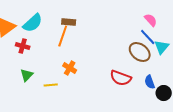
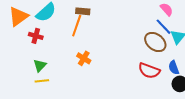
red semicircle: (121, 78) -> (149, 71), moved
blue semicircle: (150, 82) -> (174, 68), moved
yellow line: (51, 85) -> (42, 81), moved

